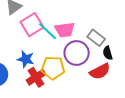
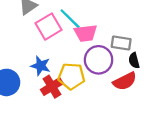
cyan line: (47, 31) -> (70, 19), moved
gray rectangle: (96, 38) -> (121, 43), turned -30

